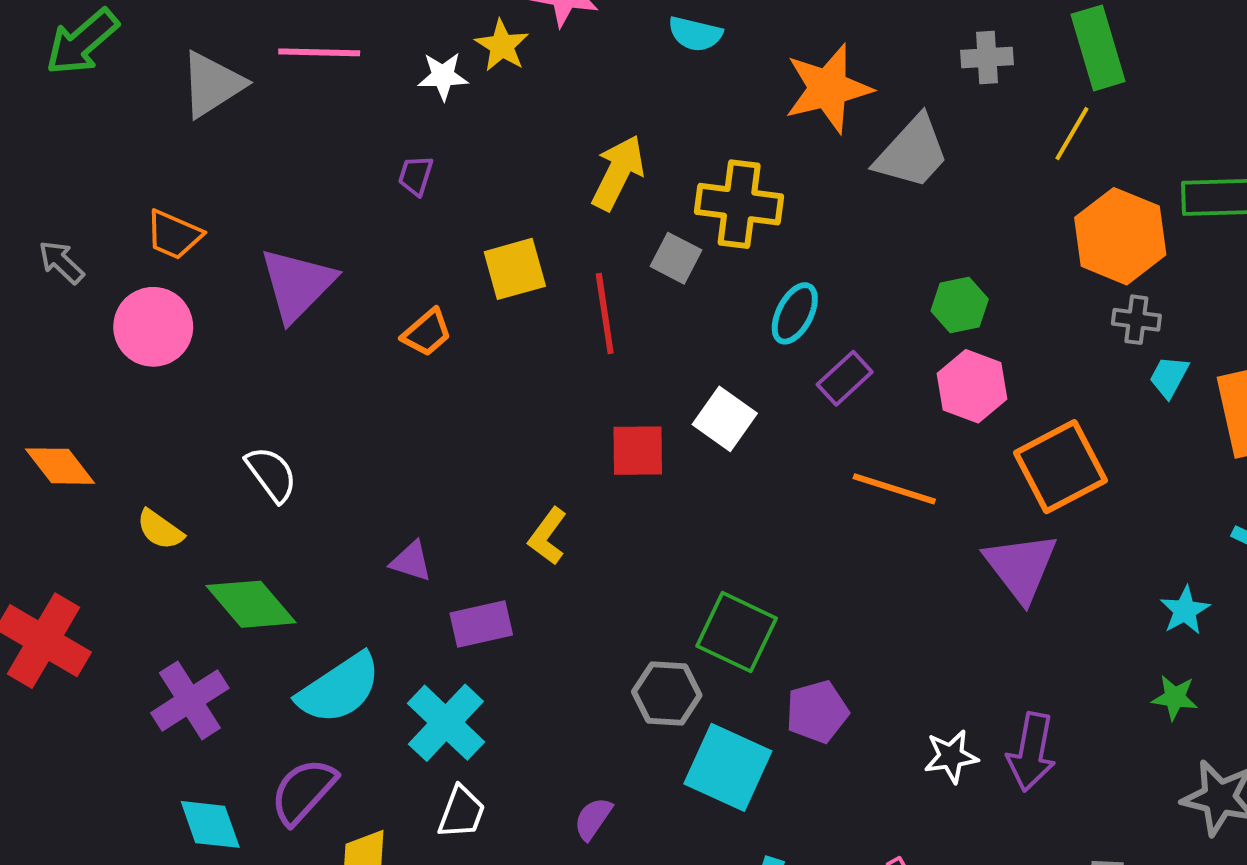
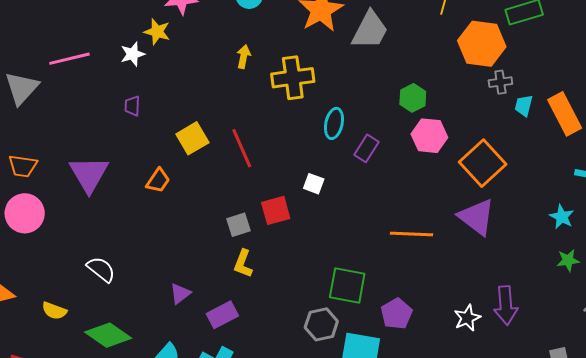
yellow arrow: (618, 173) -> (244, 57), moved, size x0.6
gray square: (676, 258) -> (239, 225), moved, turned -30
white square: (725, 419) -> (314, 184), size x0.7
orange line: (894, 489) -> (412, 234), moved
purple triangle: (411, 561) -> (180, 293), turned -40

